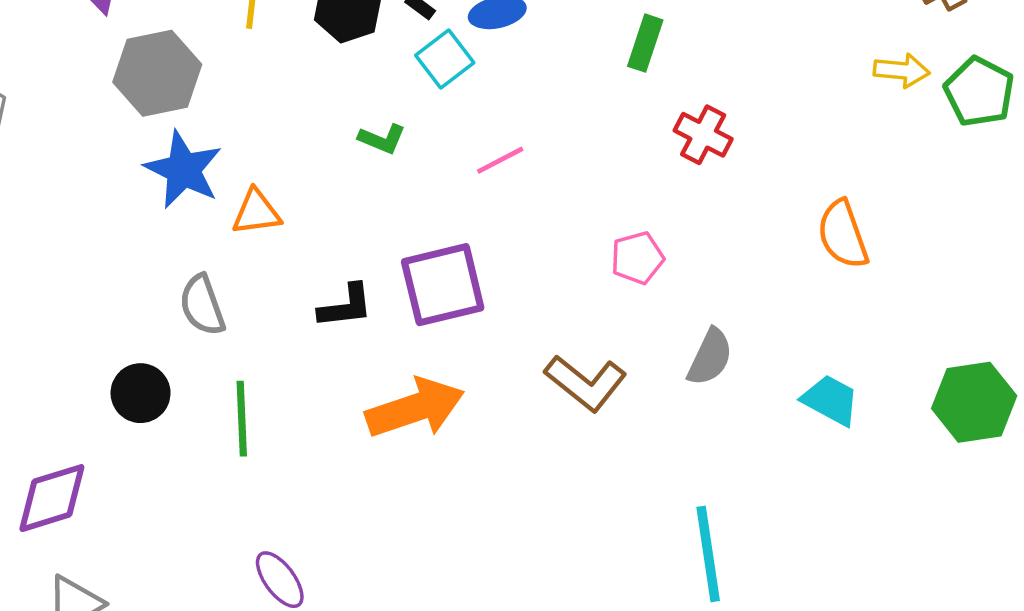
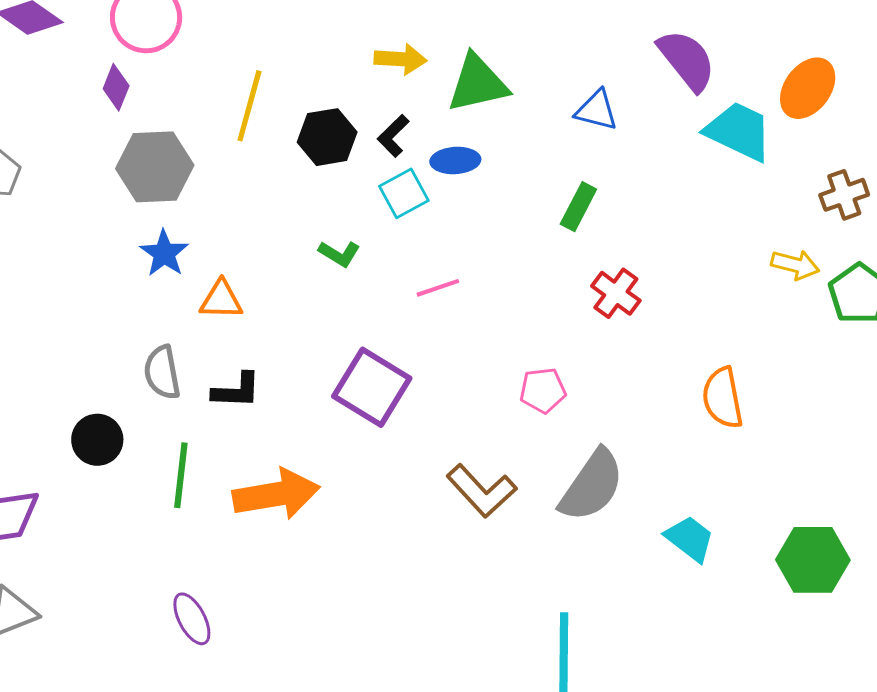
blue star: (183, 170) -> (164, 253), size x0.7
purple square: (443, 285) -> (372, 387), turned 36
black L-shape: (346, 306) -> (236, 391), moved
gray semicircle: (710, 357) -> (592, 485), size x1.5
orange arrow: (415, 408) -> (276, 494), moved

